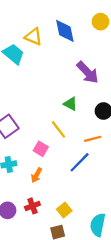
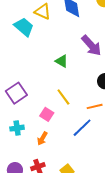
green triangle: (70, 104) -> (62, 61), moved

